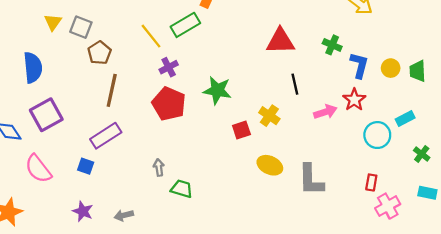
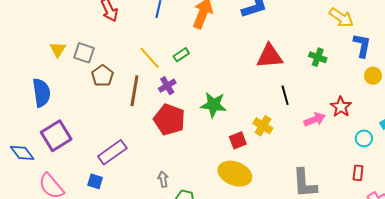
green rectangle: (185, 25) -> (181, 55), moved, size x0.6
blue L-shape: (359, 65) -> (362, 45), moved
brown line: (112, 90) -> (134, 91), moved
cyan circle: (377, 135) -> (364, 138), size x0.7
yellow ellipse: (270, 165) -> (235, 174), moved, size x1.4
red rectangle: (371, 182) -> (358, 173), moved

